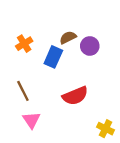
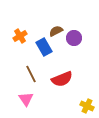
blue rectangle: (53, 57) -> (44, 47), turned -54
brown line: (23, 91) -> (31, 74), moved

